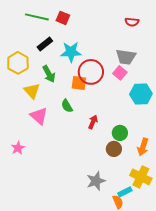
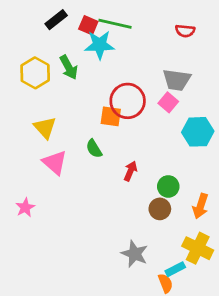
green line: (37, 17) -> (115, 24), moved
black rectangle: (45, 44) -> (56, 20), moved
cyan star: (71, 52) -> (100, 45), moved
yellow hexagon: (18, 63) -> (35, 73), moved
green arrow: (49, 74) -> (69, 67), moved
gray star: (96, 181) -> (135, 254), turned -30

